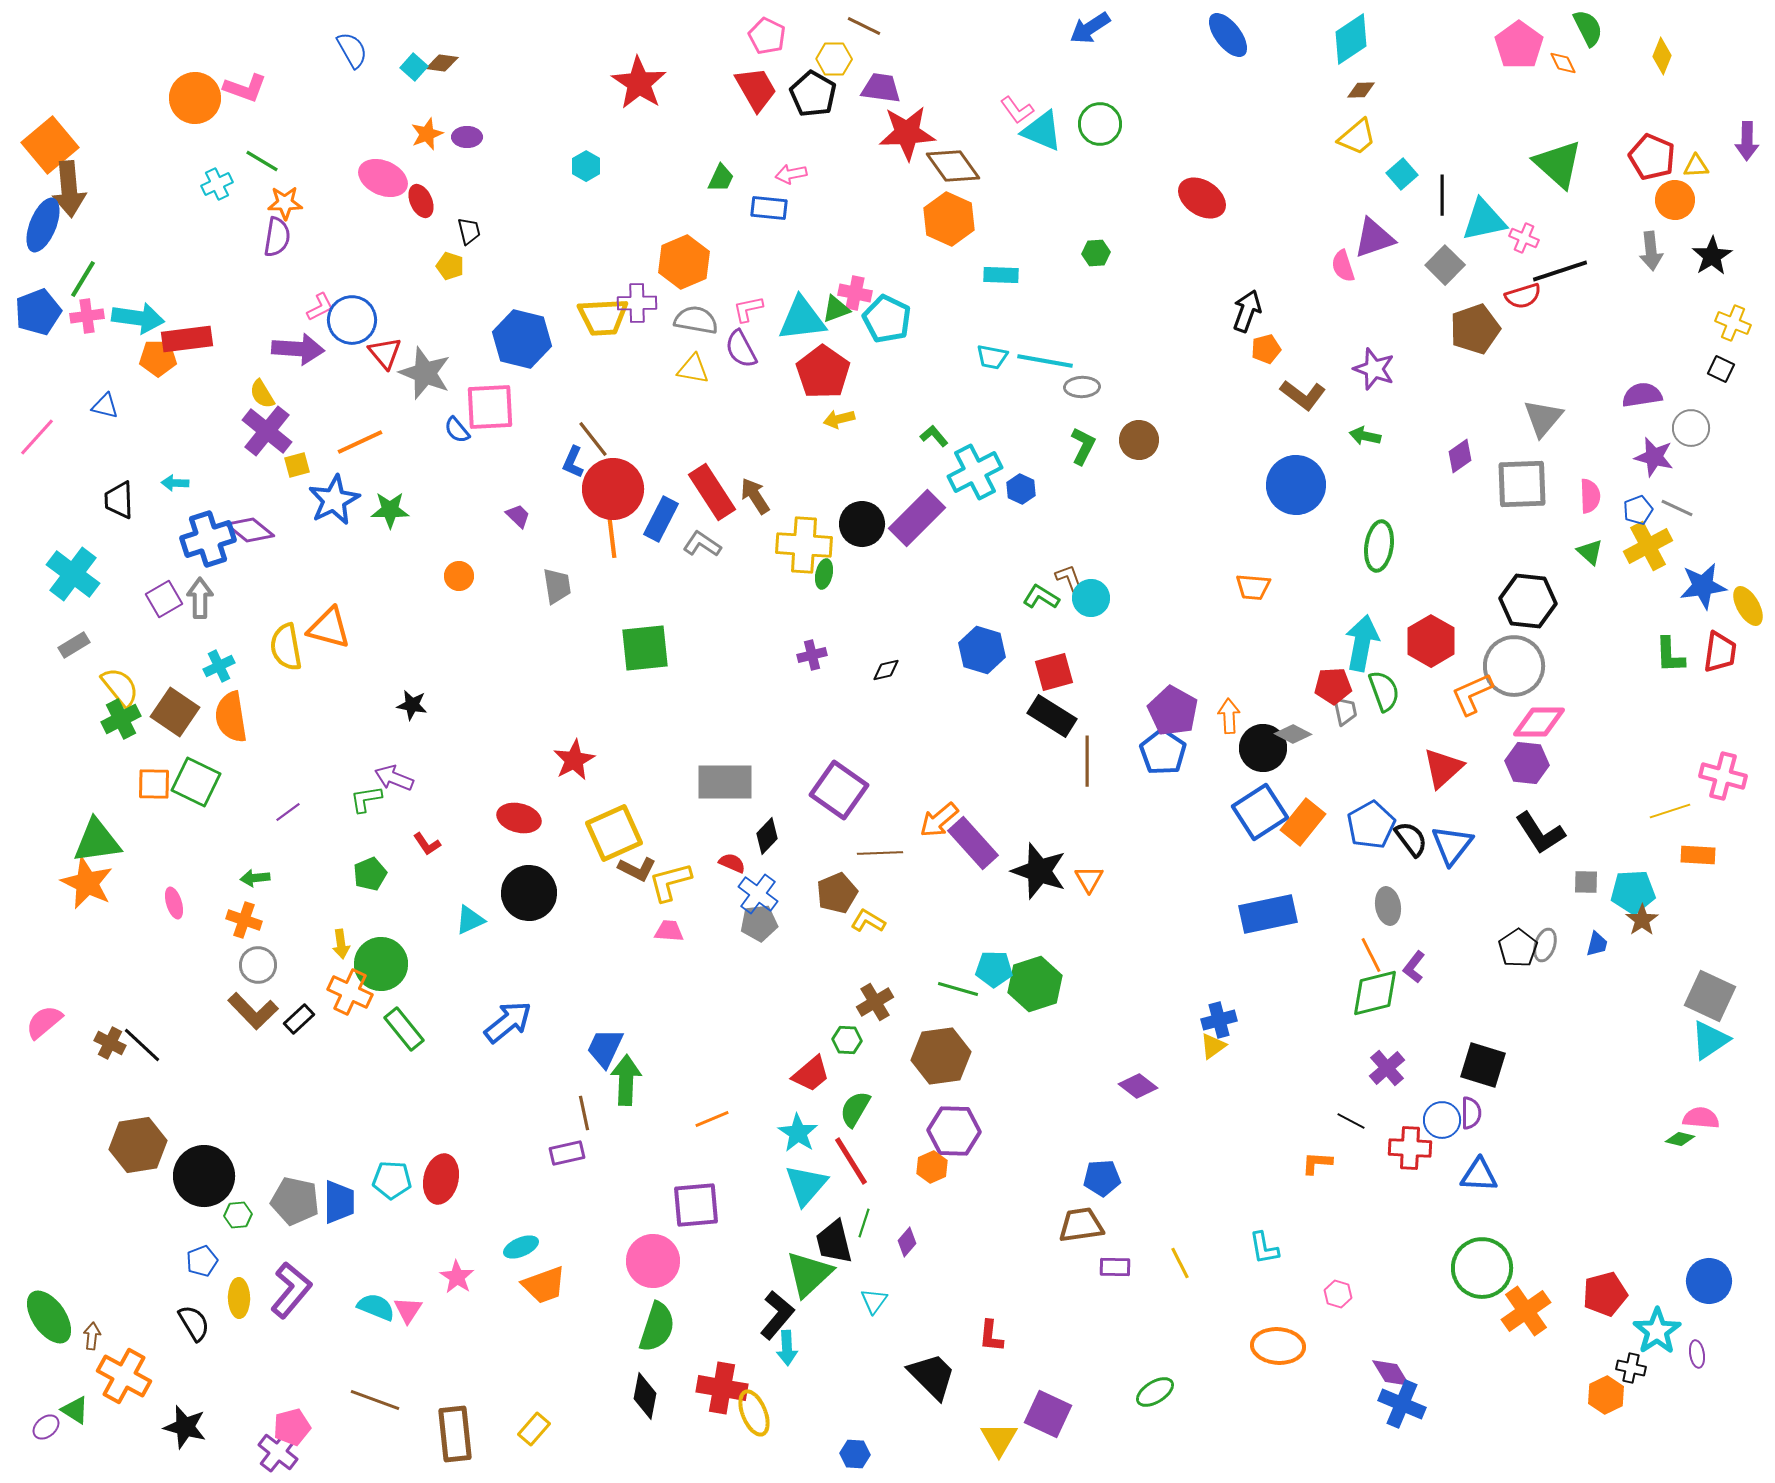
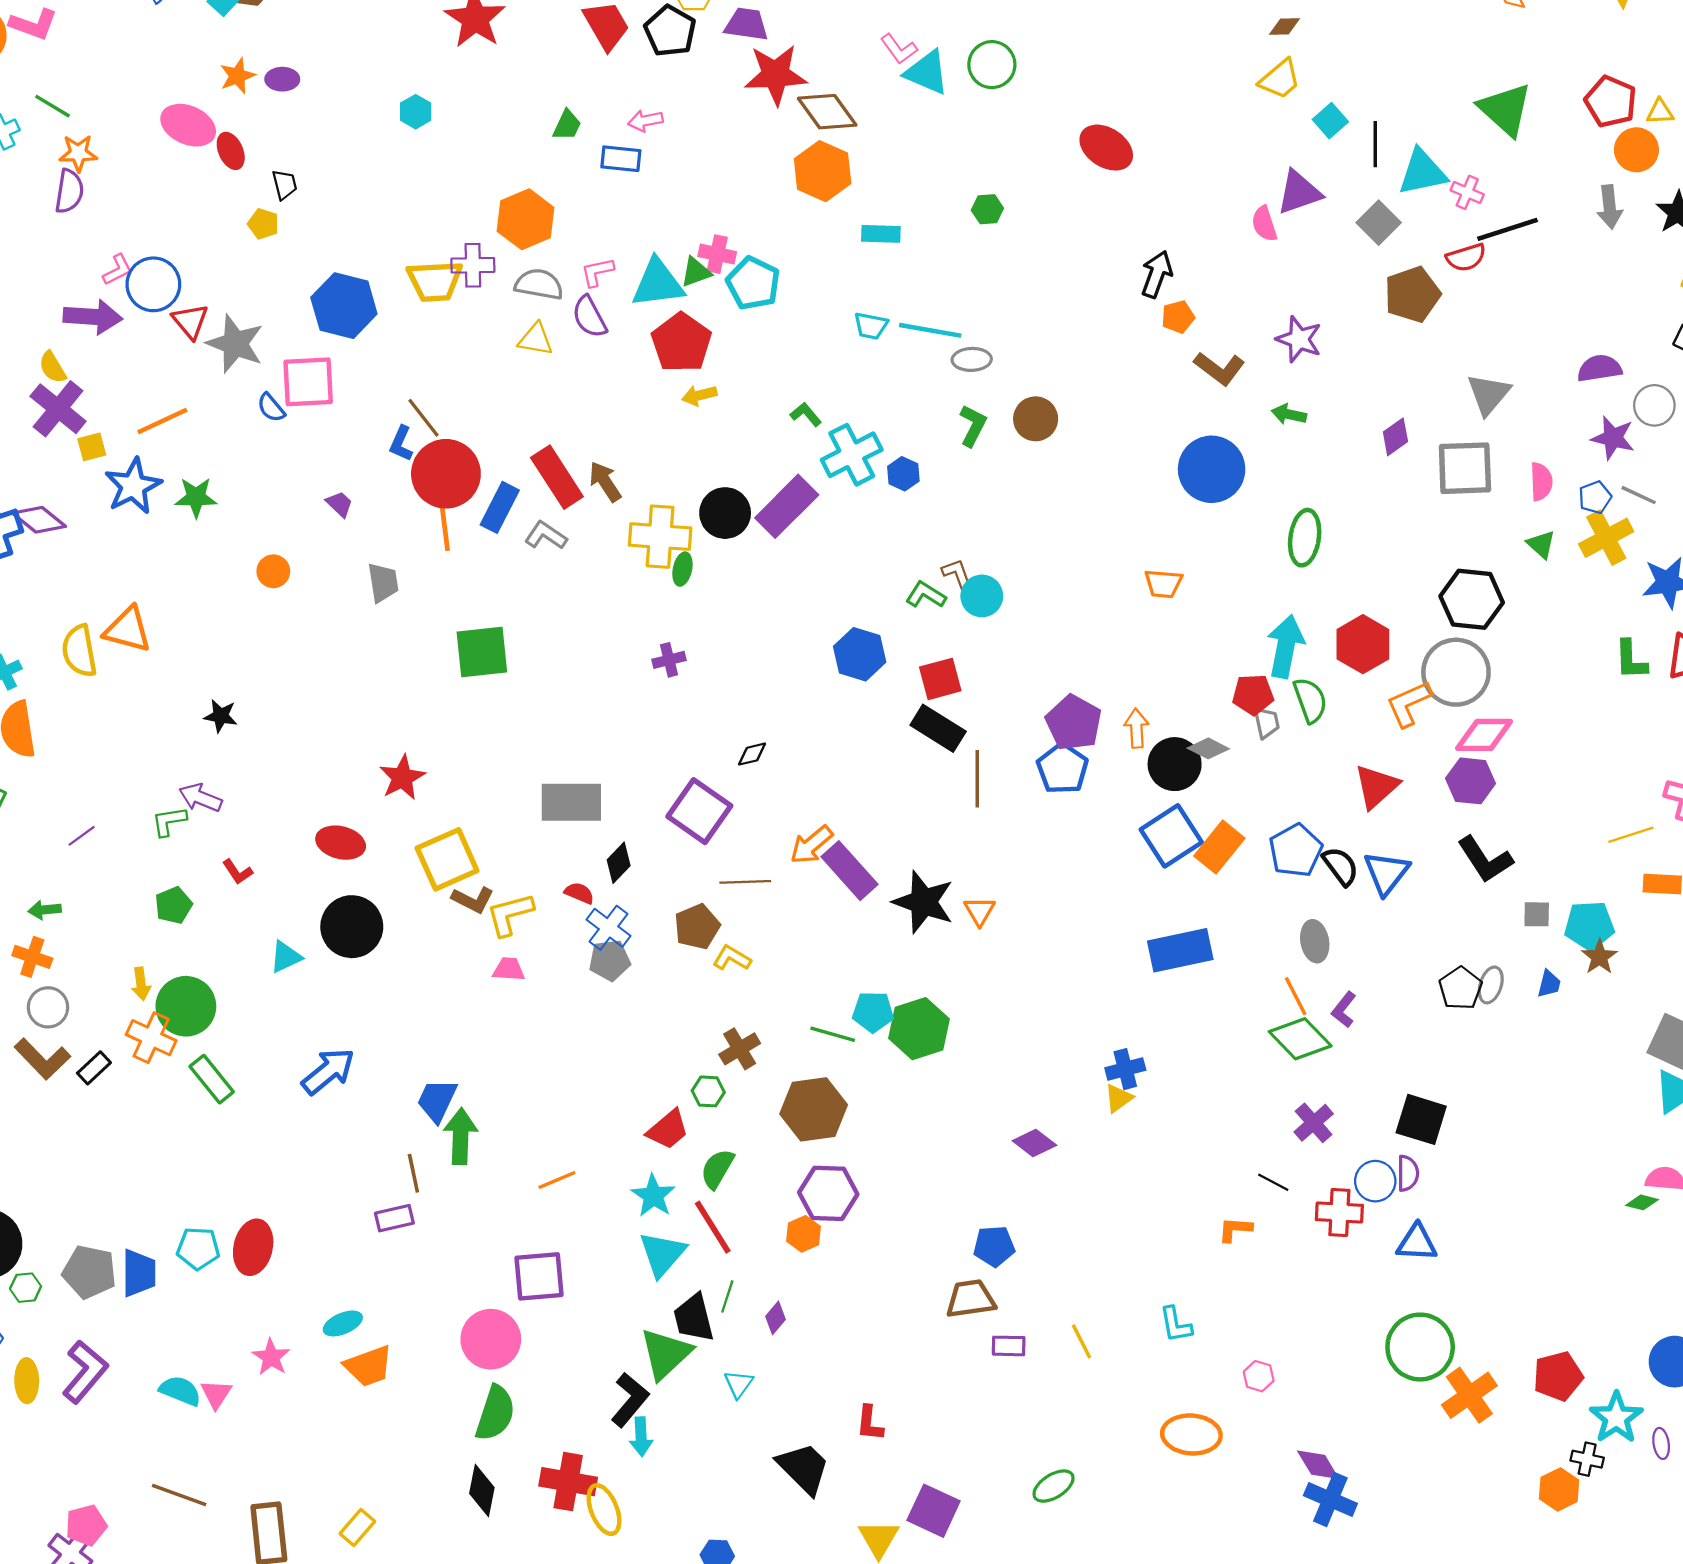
black diamond: (886, 670) -> (752, 754), moved
green diamond: (1375, 993) -> (1300, 1039), turned 60

